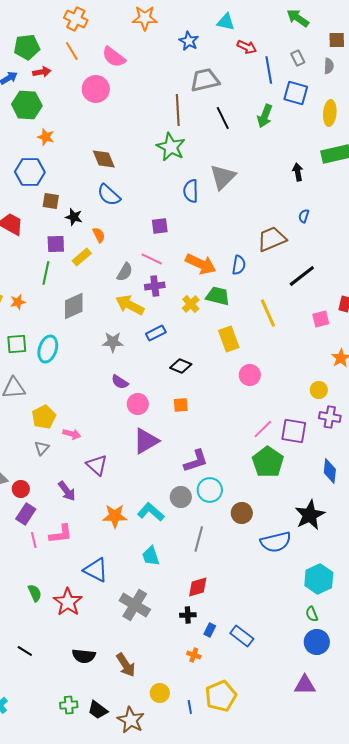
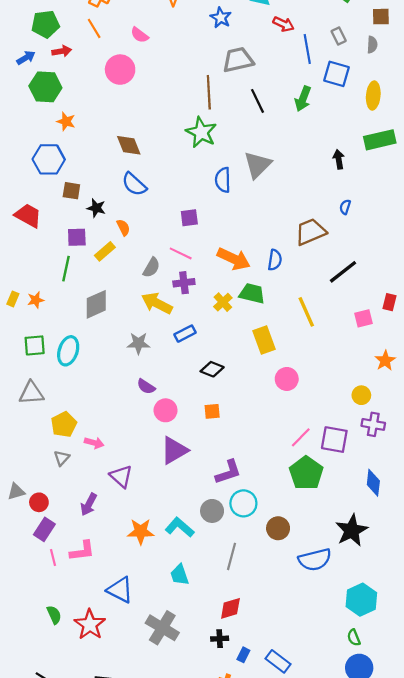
pink semicircle: (114, 57) -> (140, 35), size x0.7
purple arrow: (67, 491) -> (89, 504), turned 65

